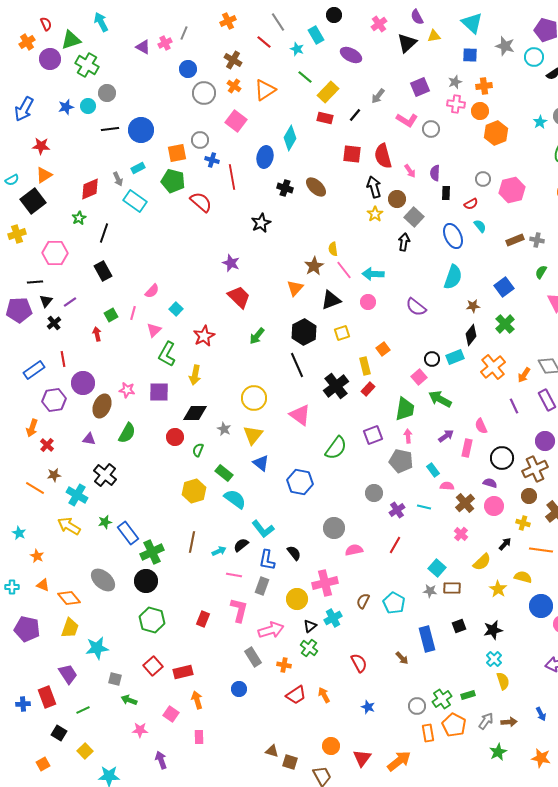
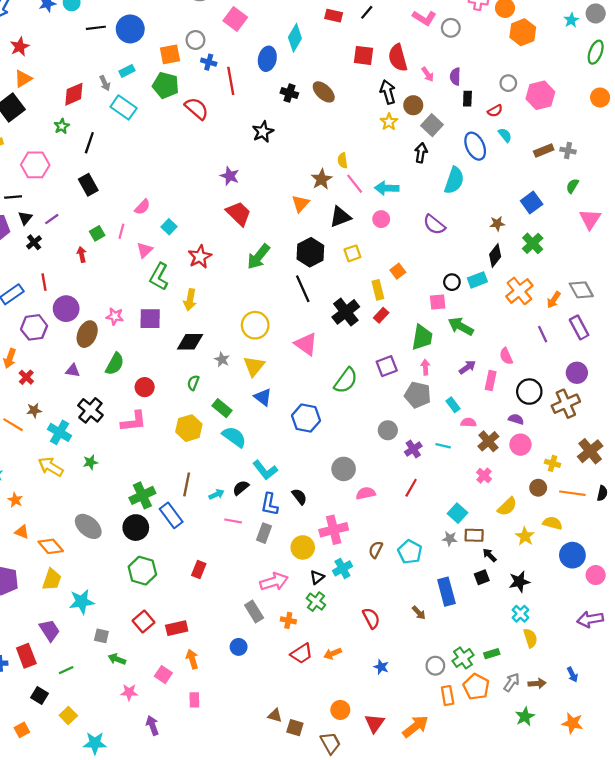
red star: (41, 146) -> (20, 47), turned -30
cyan semicircle: (453, 277) -> (454, 180), moved
green arrow: (257, 336) -> (258, 257), size x1.4
pink square: (419, 377) -> (438, 302), turned 35
red circle: (175, 437) -> (145, 387), moved
brown circle: (529, 496) -> (538, 488), moved
blue rectangle: (128, 533) -> (171, 515), moved
black arrow: (505, 544) -> (490, 555), moved, turned -88
pink L-shape: (239, 610) -> (134, 421), moved, turned 70
orange arrow: (324, 695) -> (333, 654), turned -84

